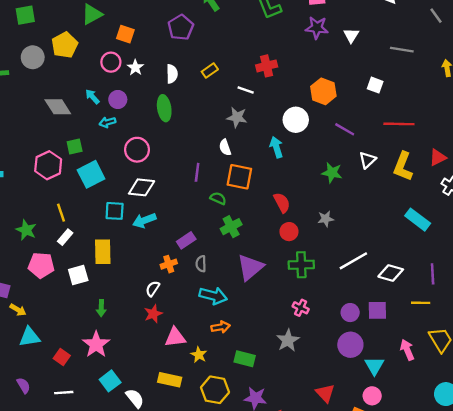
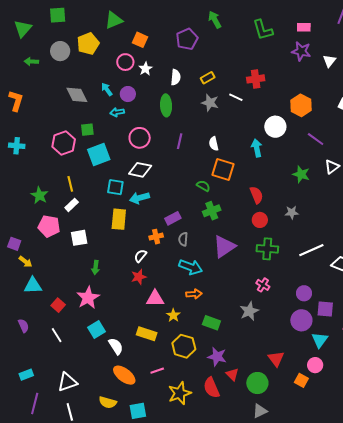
gray star: (237, 117) -> (210, 103), moved
purple line: (197, 172) -> (180, 141), moved
yellow rectangle: (103, 252) -> (119, 219), moved
purple square: (377, 310) -> (325, 309), moved
white line: (64, 393) -> (57, 335), turned 56

